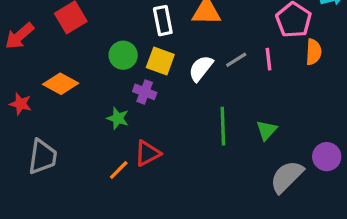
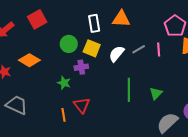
purple cross: (145, 92) -> (81, 67), turned -32
red triangle: (147, 153) -> (82, 105), turned -42
gray trapezoid: (43, 157) -> (17, 105), turned -75
orange line: (119, 170) -> (64, 115), turned -56

